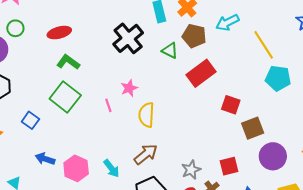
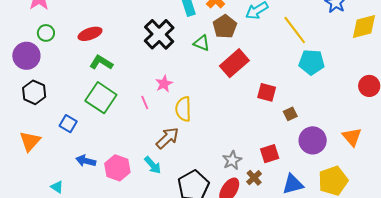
brown pentagon: (194, 36) -> (225, 26), turned 30
brown square: (253, 128) -> (290, 114), size x0.6
brown arrow: (146, 154) -> (167, 138), moved

